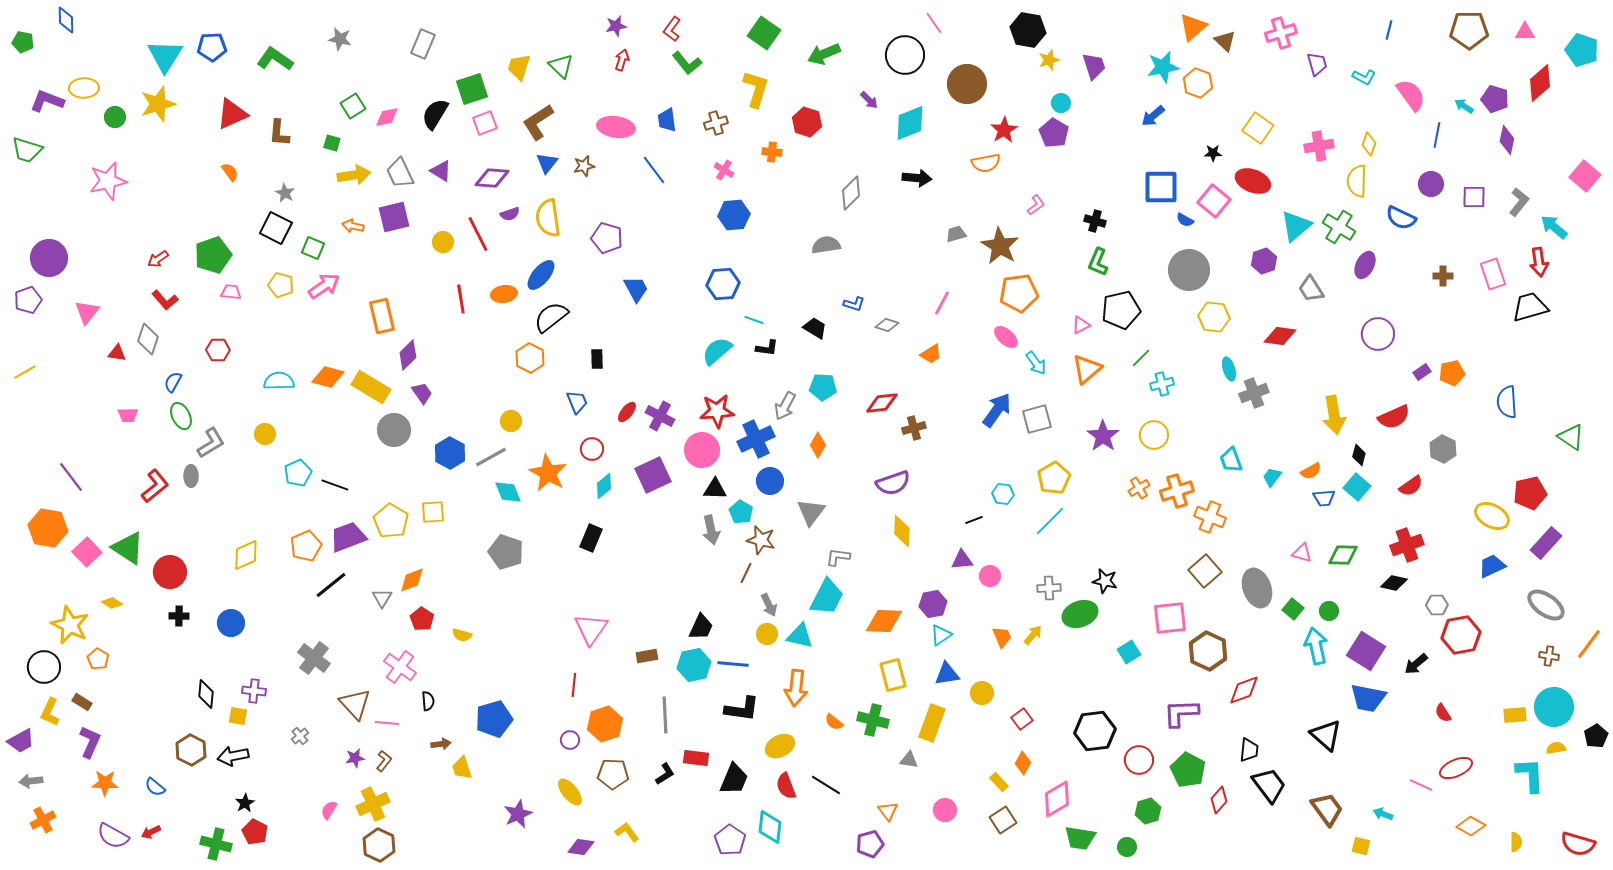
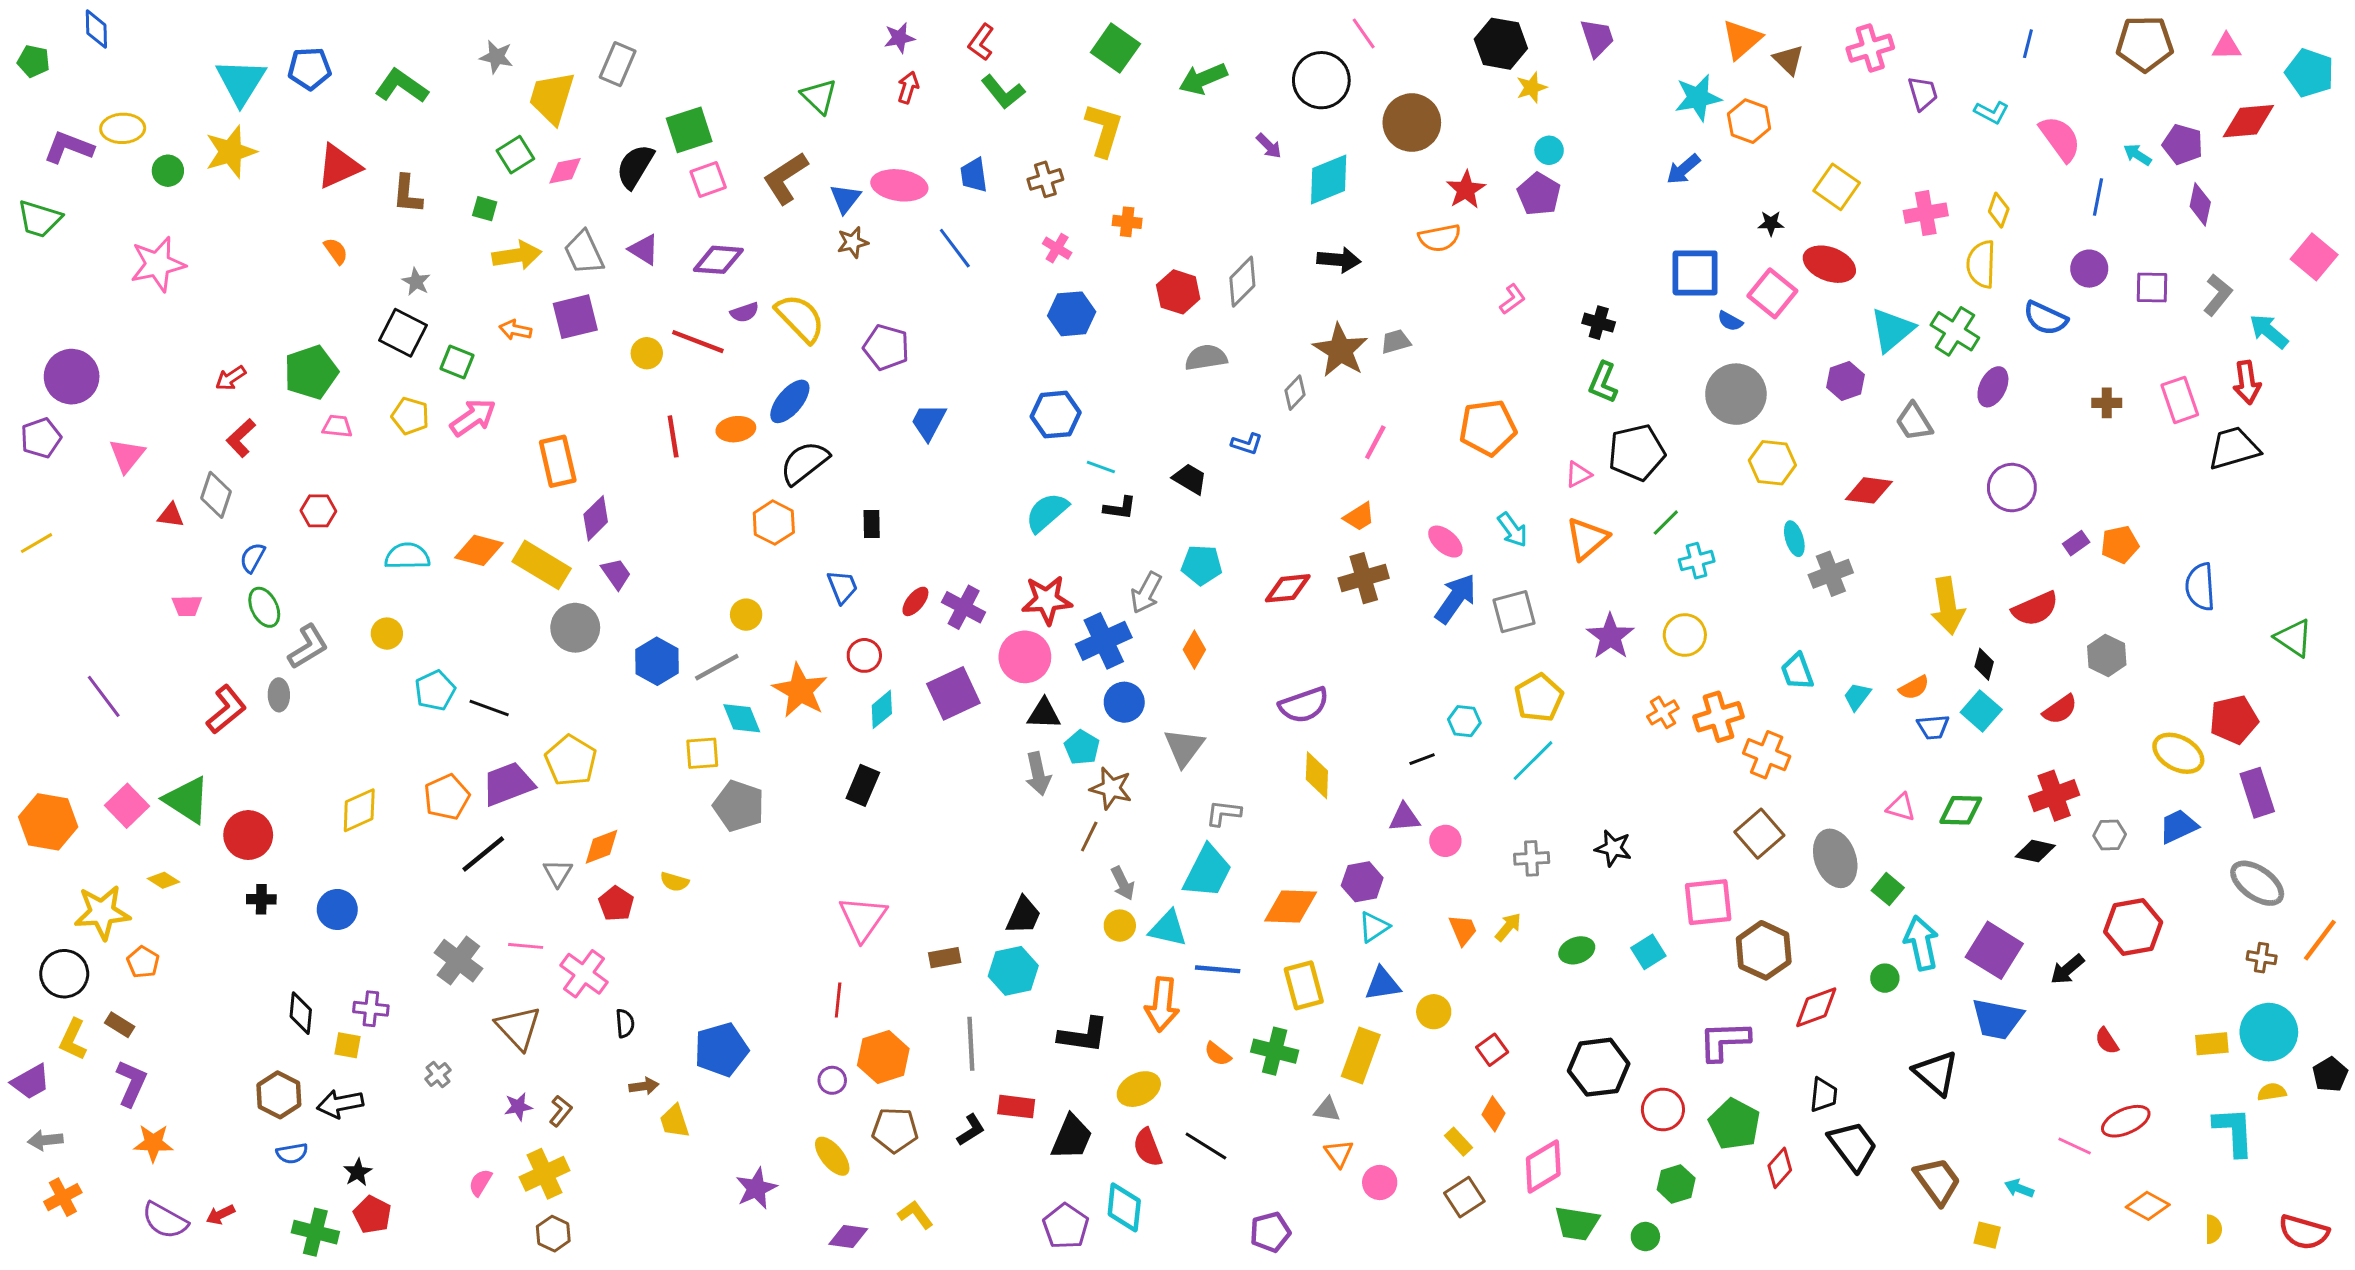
purple trapezoid: (1094, 66) -> (1597, 38), moved
yellow trapezoid: (519, 67) -> (552, 98), moved, size x1.4
red diamond: (1540, 83) -> (2248, 121), turned 36
red hexagon: (807, 122) -> (1178, 292), moved
blue triangle: (547, 163) -> (845, 198), moved
yellow semicircle: (548, 218) -> (800, 318), turned 144
red line: (478, 234) -> (698, 342), turned -42
brown star: (1000, 246) -> (1340, 350), moved
blue trapezoid: (636, 289) -> (929, 422), turned -124
red L-shape: (165, 300) -> (241, 438), turned 88
gray diamond: (887, 325) -> (1295, 393), moved, turned -65
pink ellipse: (1006, 337) -> (1445, 542), moved
brown cross: (914, 428) -> (1364, 578), moved, size x1.4
yellow square: (433, 512) -> (702, 753), moved
orange hexagon: (48, 528) -> (48, 822), moved
purple rectangle: (1546, 543) -> (2257, 793), turned -60
gray hexagon: (1437, 605) -> (2110, 835), moved
green circle: (1329, 611) -> (1885, 978), moved
green ellipse: (1080, 614) -> (1577, 950), moved, size x0.7
yellow star: (70, 625) -> (102, 912), turned -30
yellow semicircle: (462, 635) -> (675, 882), moved
blue line: (733, 664) -> (1218, 969), moved
pink line: (387, 723) -> (526, 946), moved
blue semicircle: (155, 787) -> (292, 1153), moved, turned -50
orange triangle: (888, 811) -> (1339, 1153), moved
brown hexagon: (379, 845) -> (553, 1234), size x0.7

